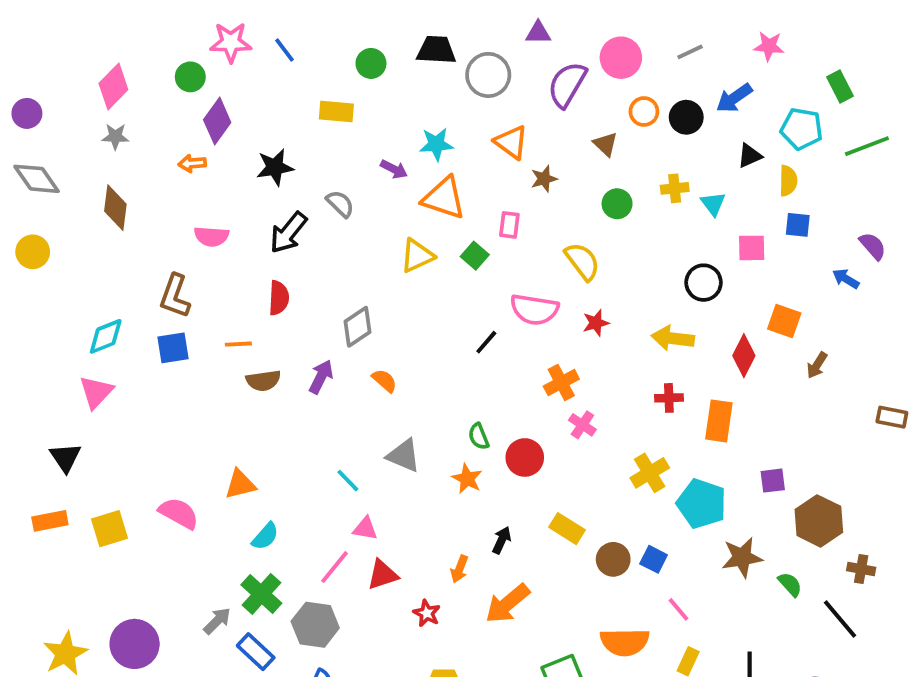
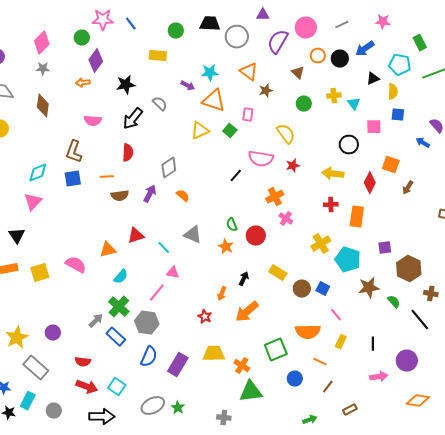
red triangle: (383, 575) -> (136, 236), moved
purple circle: (135, 644) -> (53, 333), size x0.6

